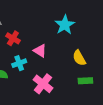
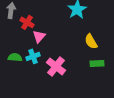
pink triangle: (40, 51) -> (39, 36), moved, turned 40
cyan cross: (19, 63) -> (33, 56), moved

